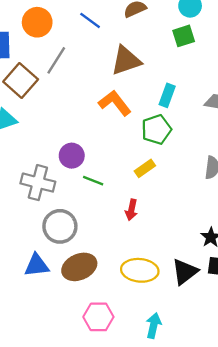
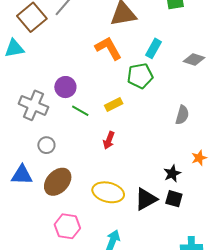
yellow rectangle: (145, 168) -> (114, 104), moved
gray circle: (60, 226) -> (46, 145), size x0.6
brown ellipse: (79, 267) -> (58, 182), turned -32

